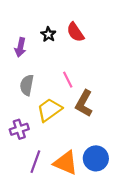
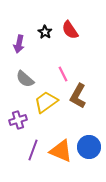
gray semicircle: (27, 85) -> (25, 79), turned -60

